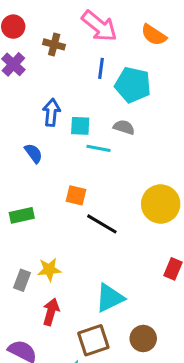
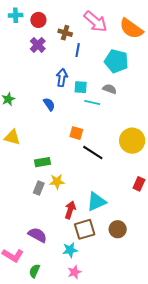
orange semicircle: (154, 35) -> (131, 29), size x1.4
blue line: (101, 68) -> (78, 50), moved
green rectangle: (22, 215) -> (42, 162), moved
red arrow: (51, 312) -> (70, 210), moved

